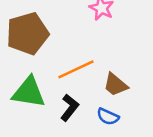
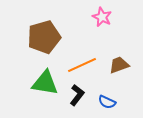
brown trapezoid: (115, 85) -> (119, 65), moved, turned 120

